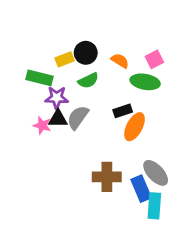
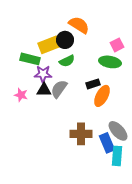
yellow rectangle: (65, 59) -> (49, 45), size x1.5
orange semicircle: (120, 61) -> (79, 25), moved, size x1.5
pink star: (42, 125) -> (21, 95), moved

